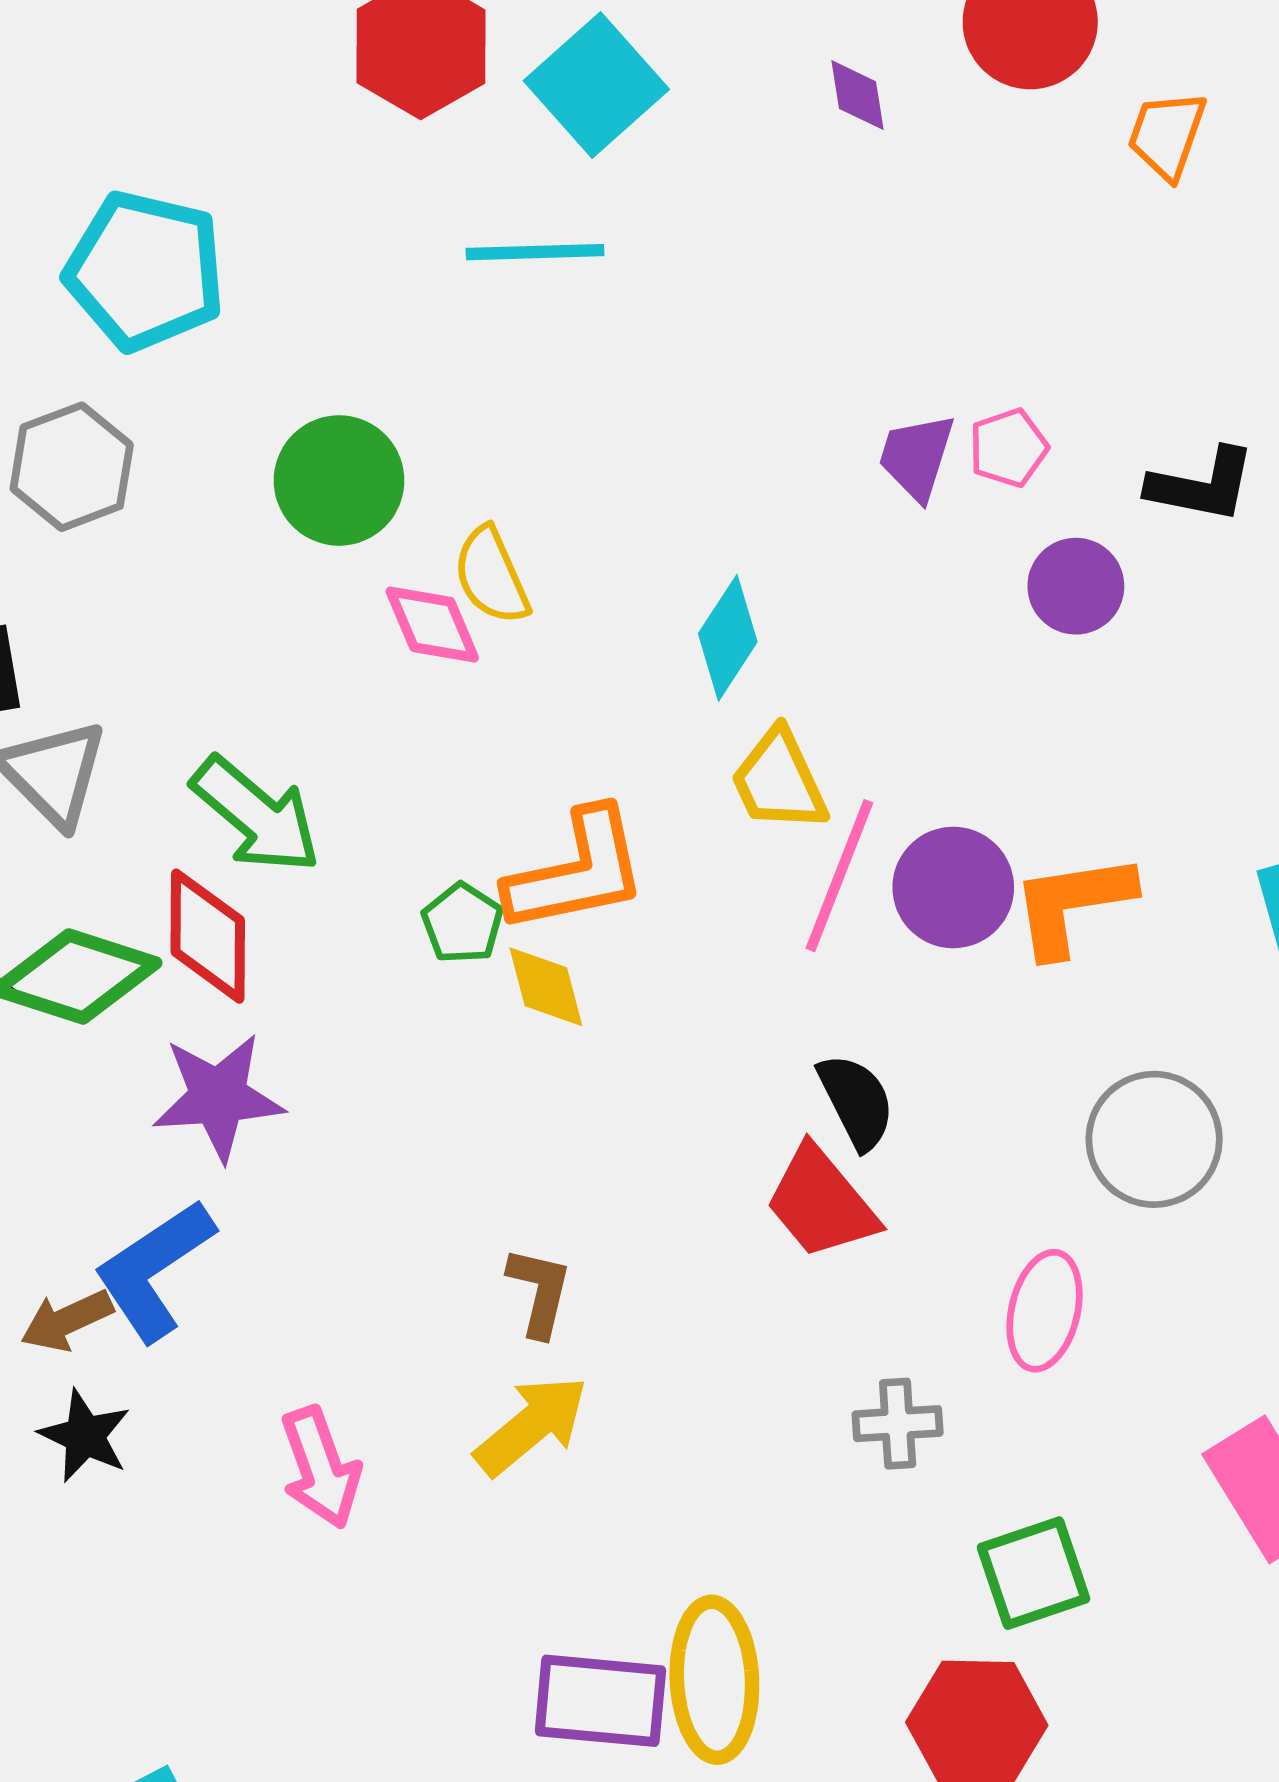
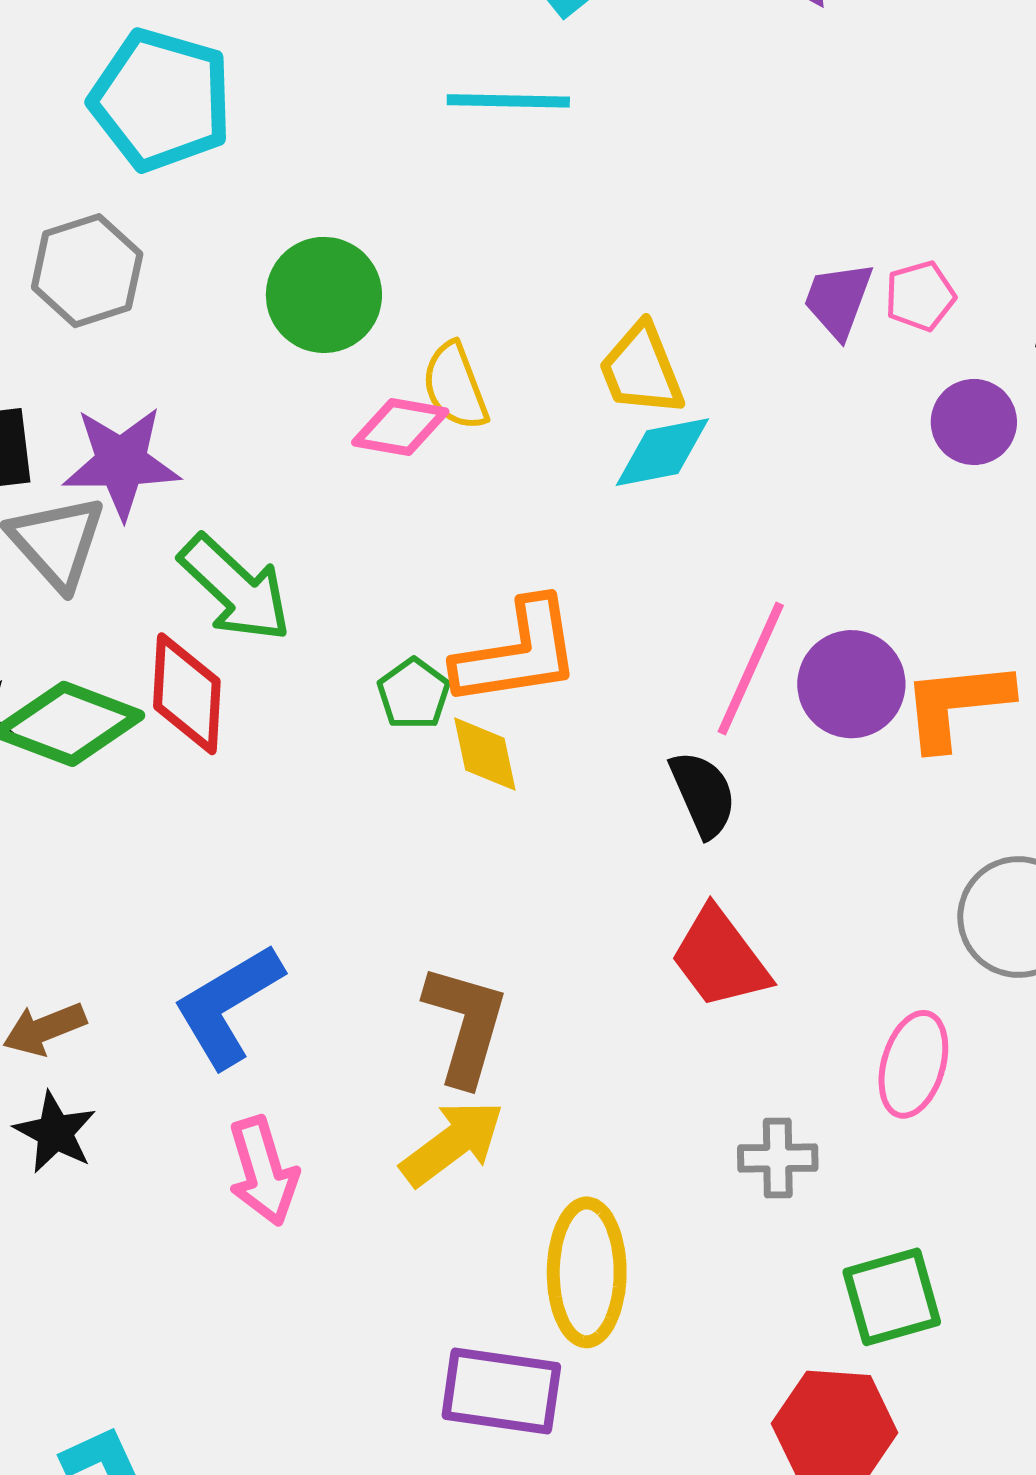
pink diamond: (432, 624) -> (400, 427), turned -60
cyan diamond: (728, 638) -> (662, 452), turned 43
yellow trapezoid: (779, 781) -> (641, 370), moved
purple star: (218, 1097) -> (121, 462), moved
black semicircle: (856, 1101) -> (703, 794), moved
blue L-shape: (154, 1270) -> (228, 1005), moved
brown L-shape: (539, 1292) -> (466, 1025), size x1.5
yellow ellipse: (714, 1680) -> (587, 1272), moved

